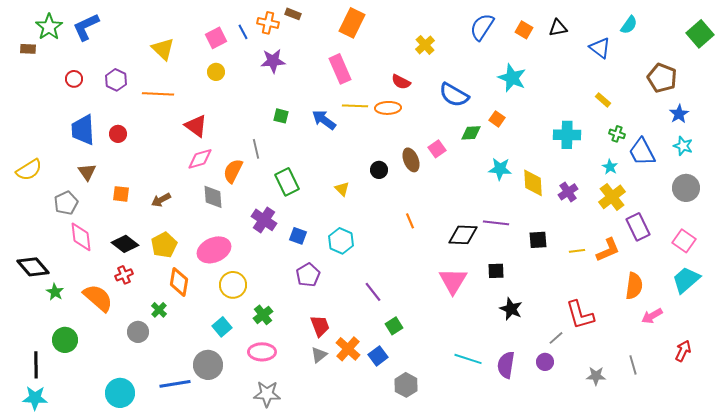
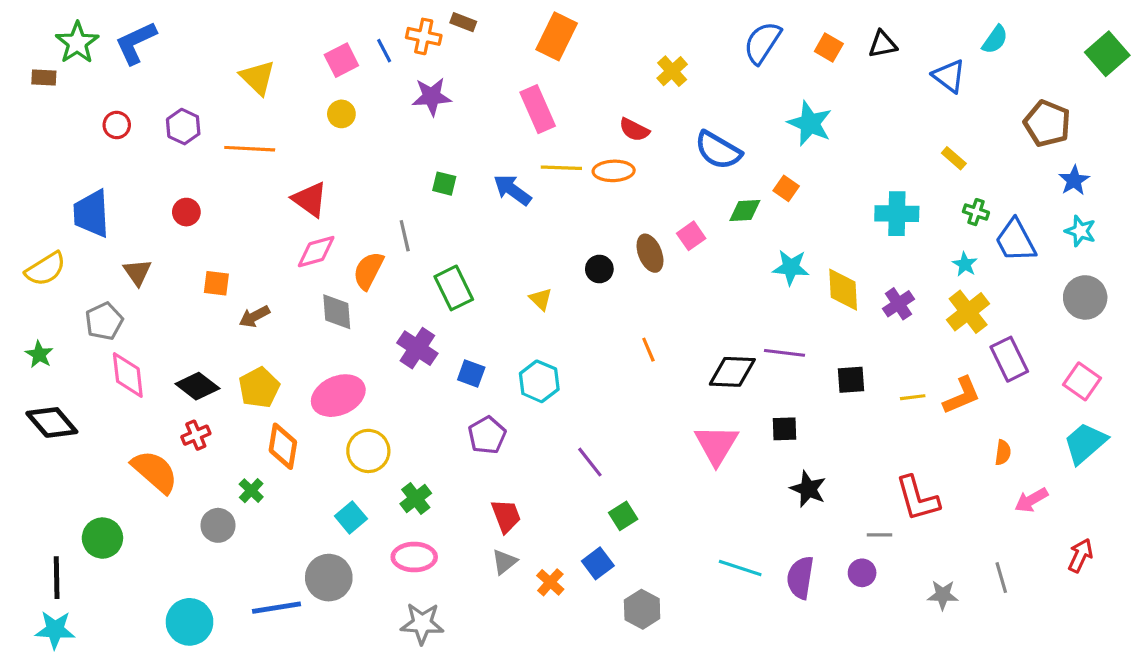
blue trapezoid: (83, 130) -> (91, 214), moved
orange square: (121, 194) -> (216, 283), moved
orange semicircle: (634, 286) -> (1003, 453), size x0.6
green star: (55, 292) -> (39, 354), moved
gray line: (556, 338) -> (879, 535), turned 42
orange cross: (348, 349) -> (550, 582), moved, size x0.7

